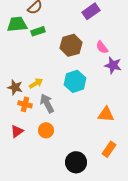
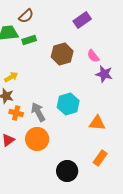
cyan hexagon: (75, 81) -> (68, 104), moved
yellow arrow: (36, 83) -> (11, 77), moved
orange circle: (46, 130) -> (37, 139), size x1.5

